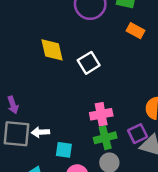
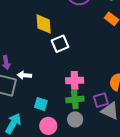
white square: (89, 63) -> (60, 44), moved
white arrow: (40, 132) -> (24, 75), moved

